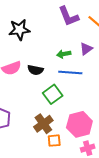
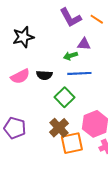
purple triangle: (86, 49) -> (84, 44), moved, turned 48
orange square: (54, 141) -> (72, 143), size x1.6

